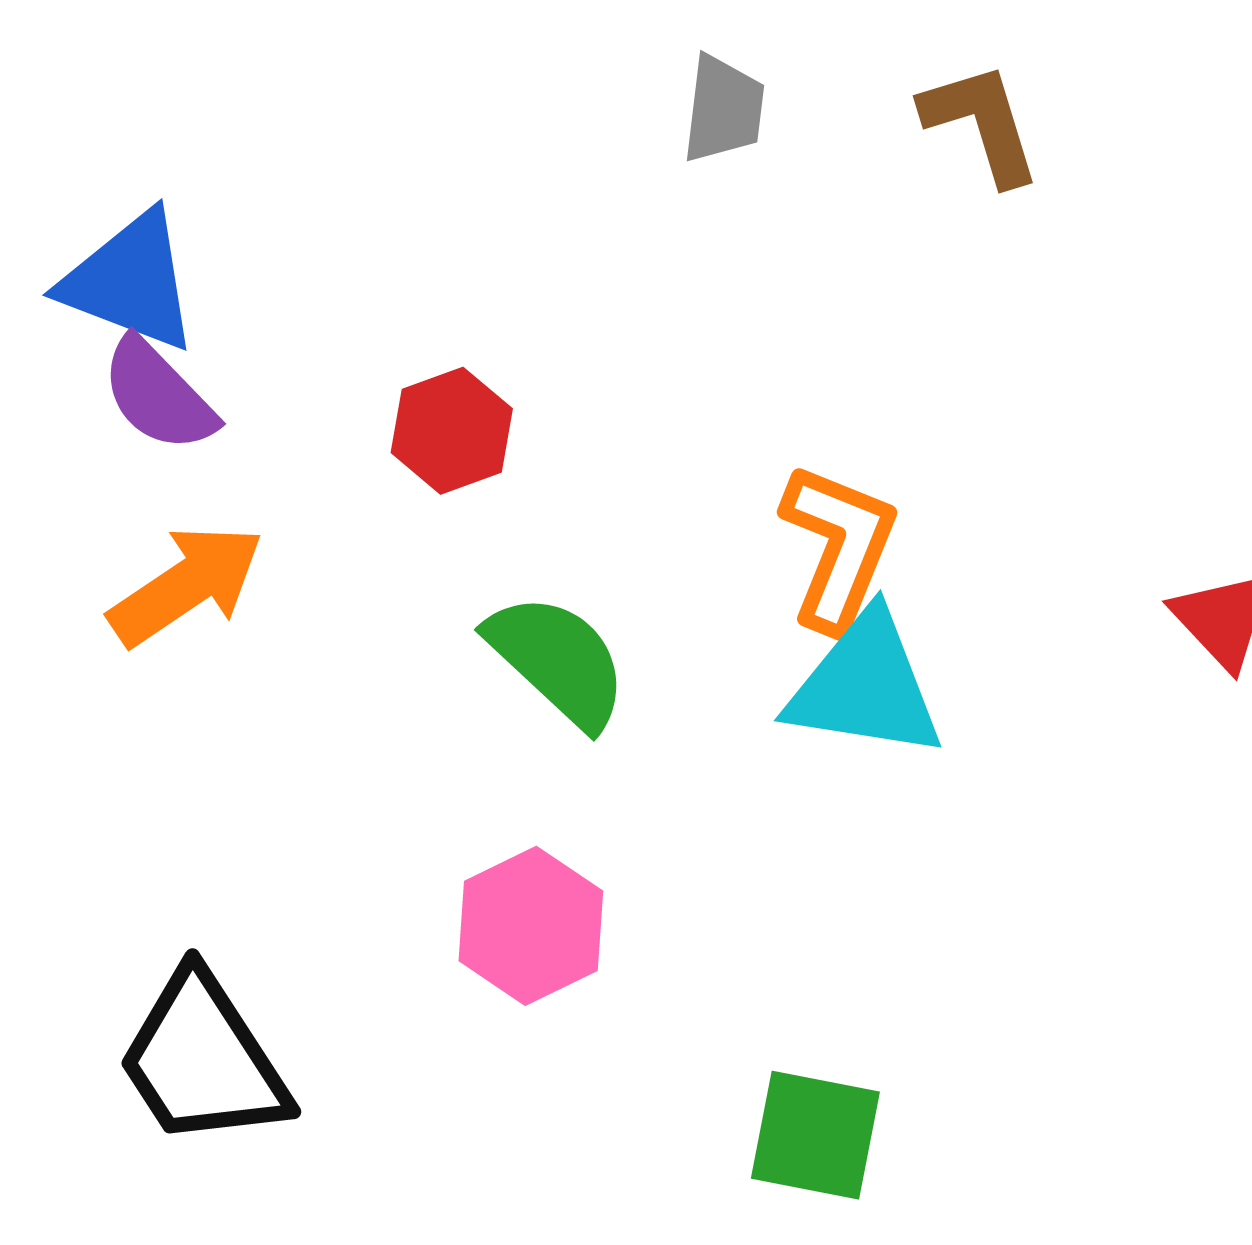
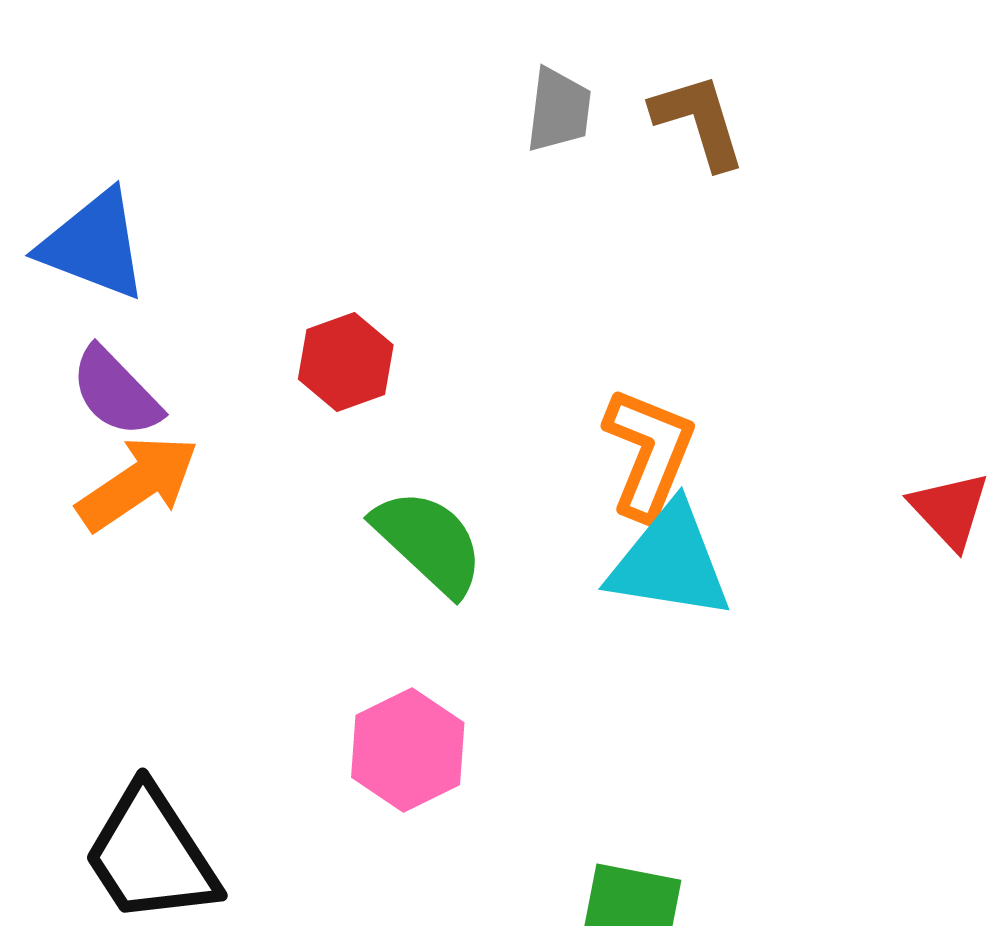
brown L-shape: (981, 123) -> (699, 121), moved
purple semicircle: (158, 395) -> (116, 392), moved

